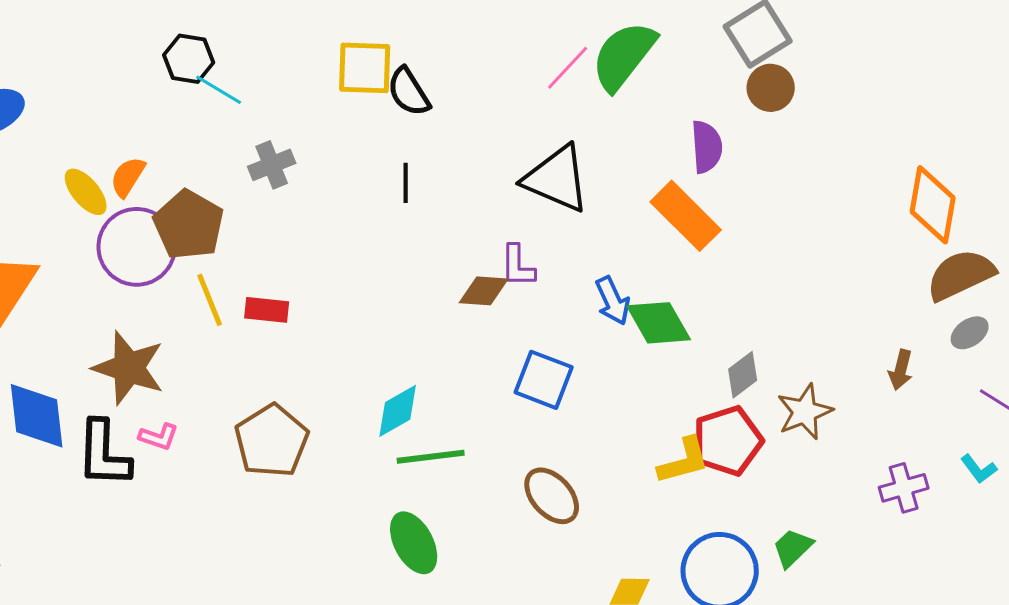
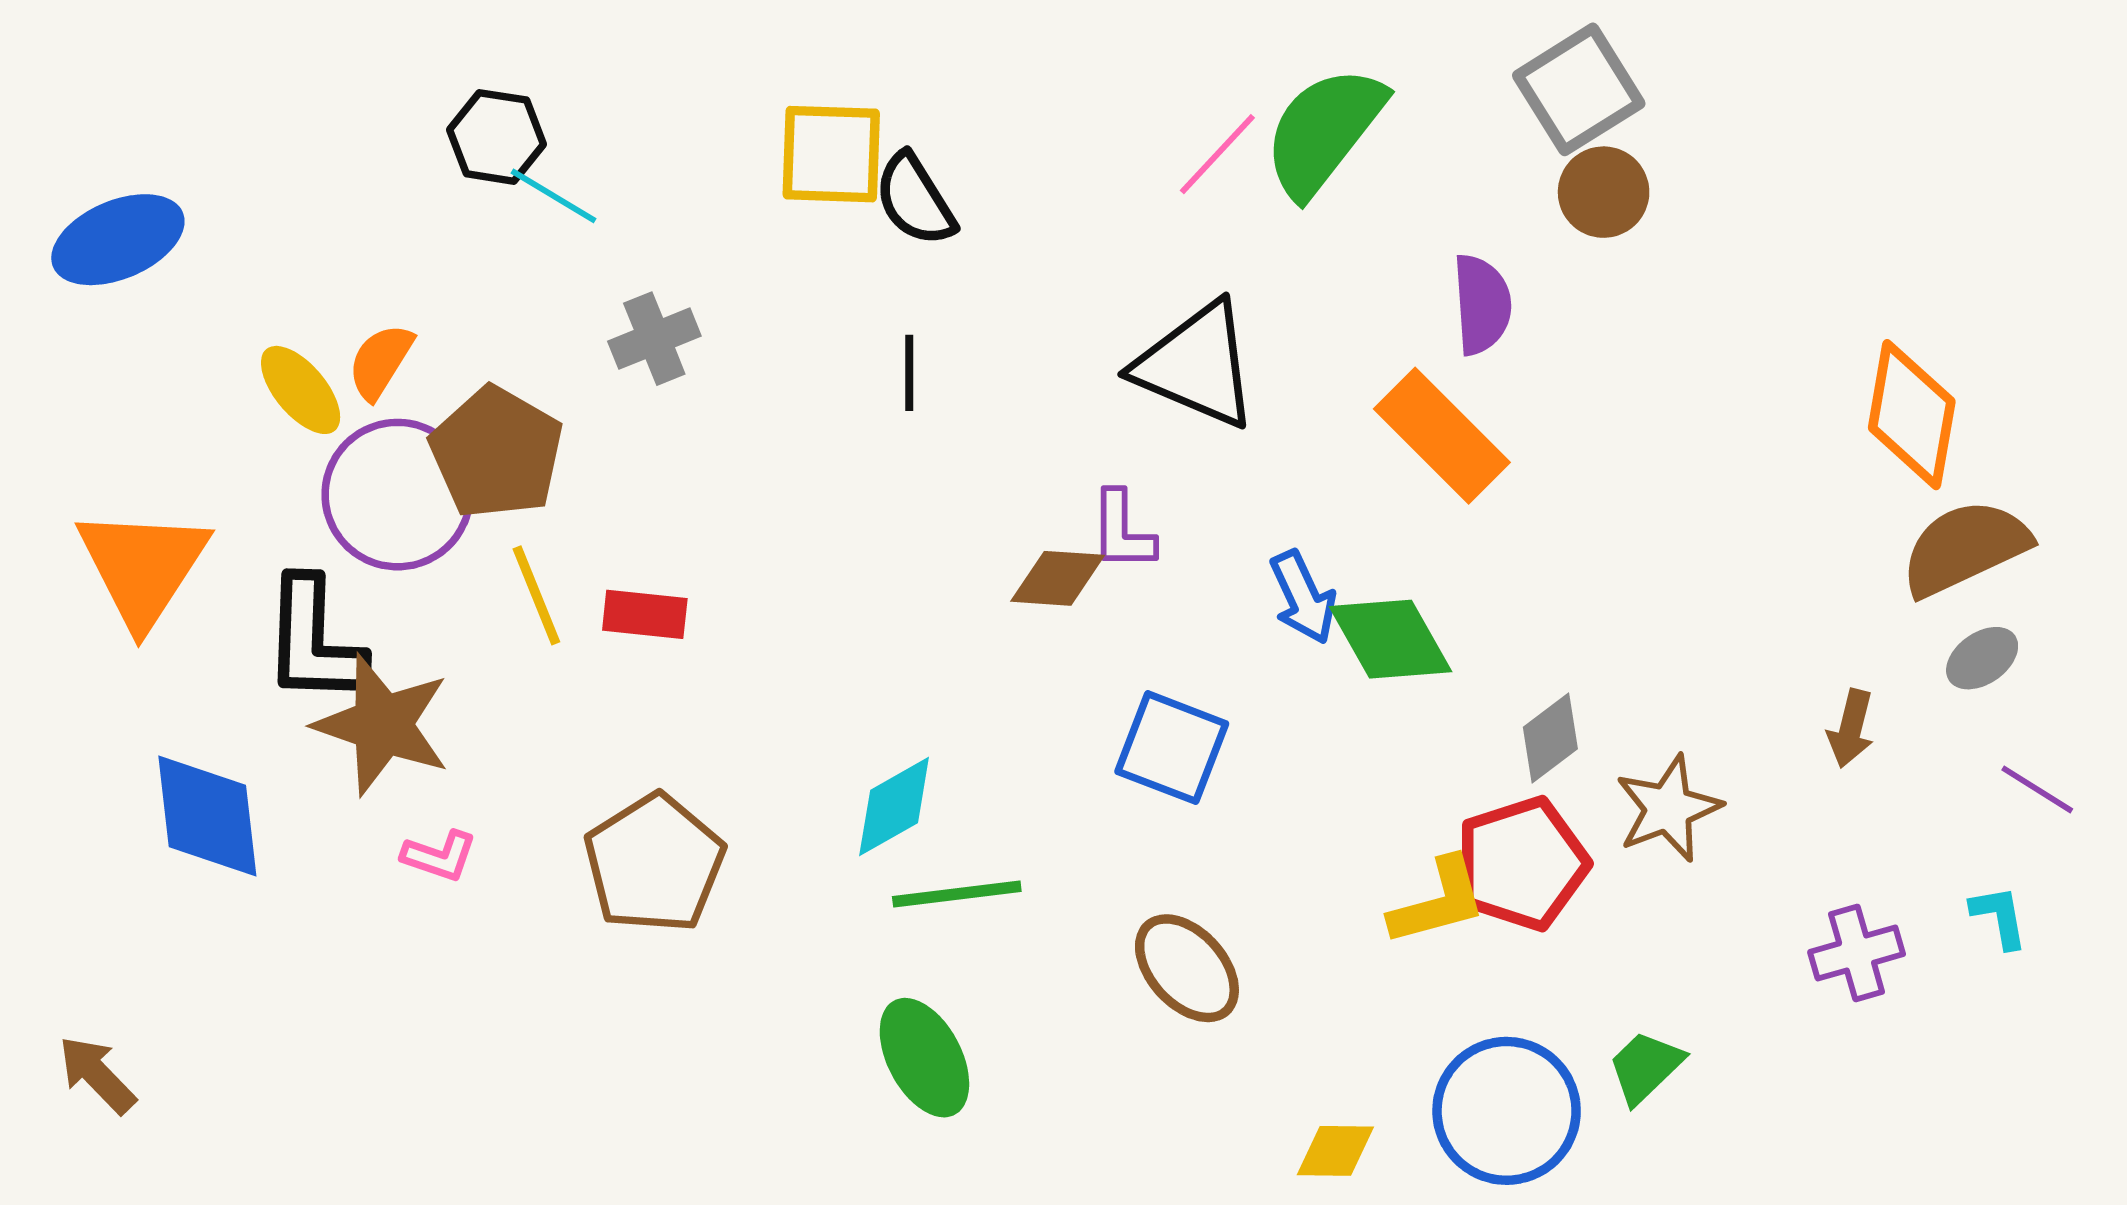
black L-shape: (104, 454) -> (314, 641), moved
cyan L-shape: (979, 469) -> (1999, 917), turned -153

